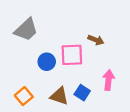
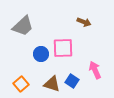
brown arrow: (96, 40) -> (84, 22), moved
pink arrow: (108, 80) -> (95, 70), turned -30

